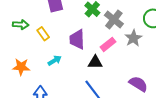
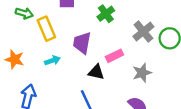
gray cross: (114, 19) -> (143, 32), moved
yellow rectangle: (43, 34) -> (46, 29), size x1.5
gray star: (133, 38) -> (142, 73), moved

